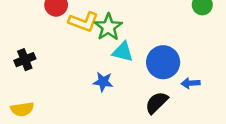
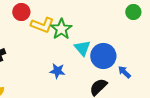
cyan triangle: (123, 52) -> (82, 48), moved, turned 36
blue arrow: (191, 83) -> (124, 72), turned 48

